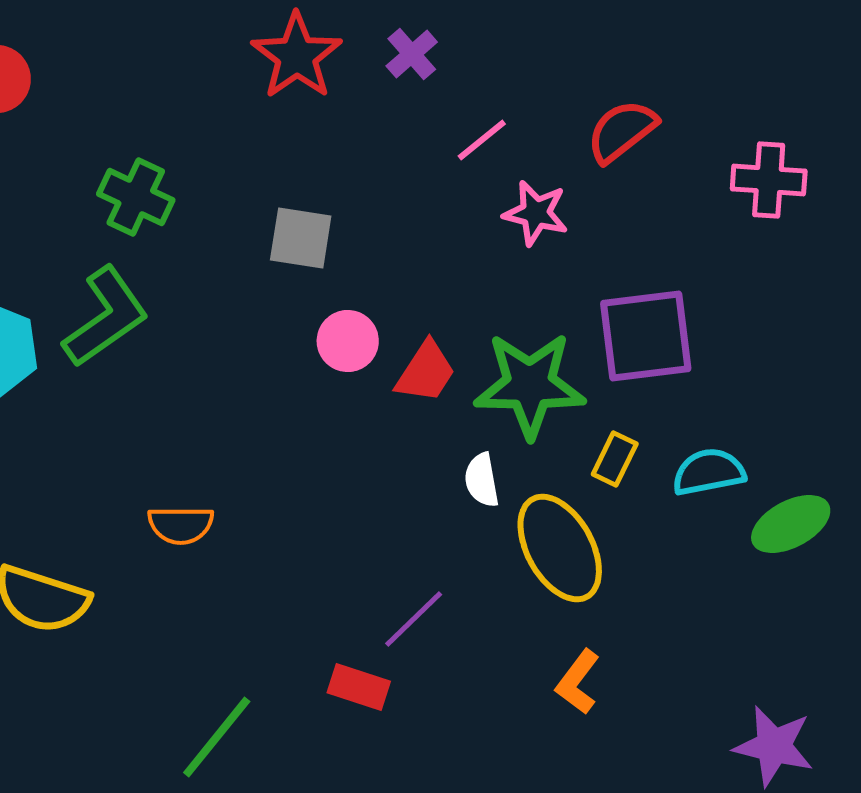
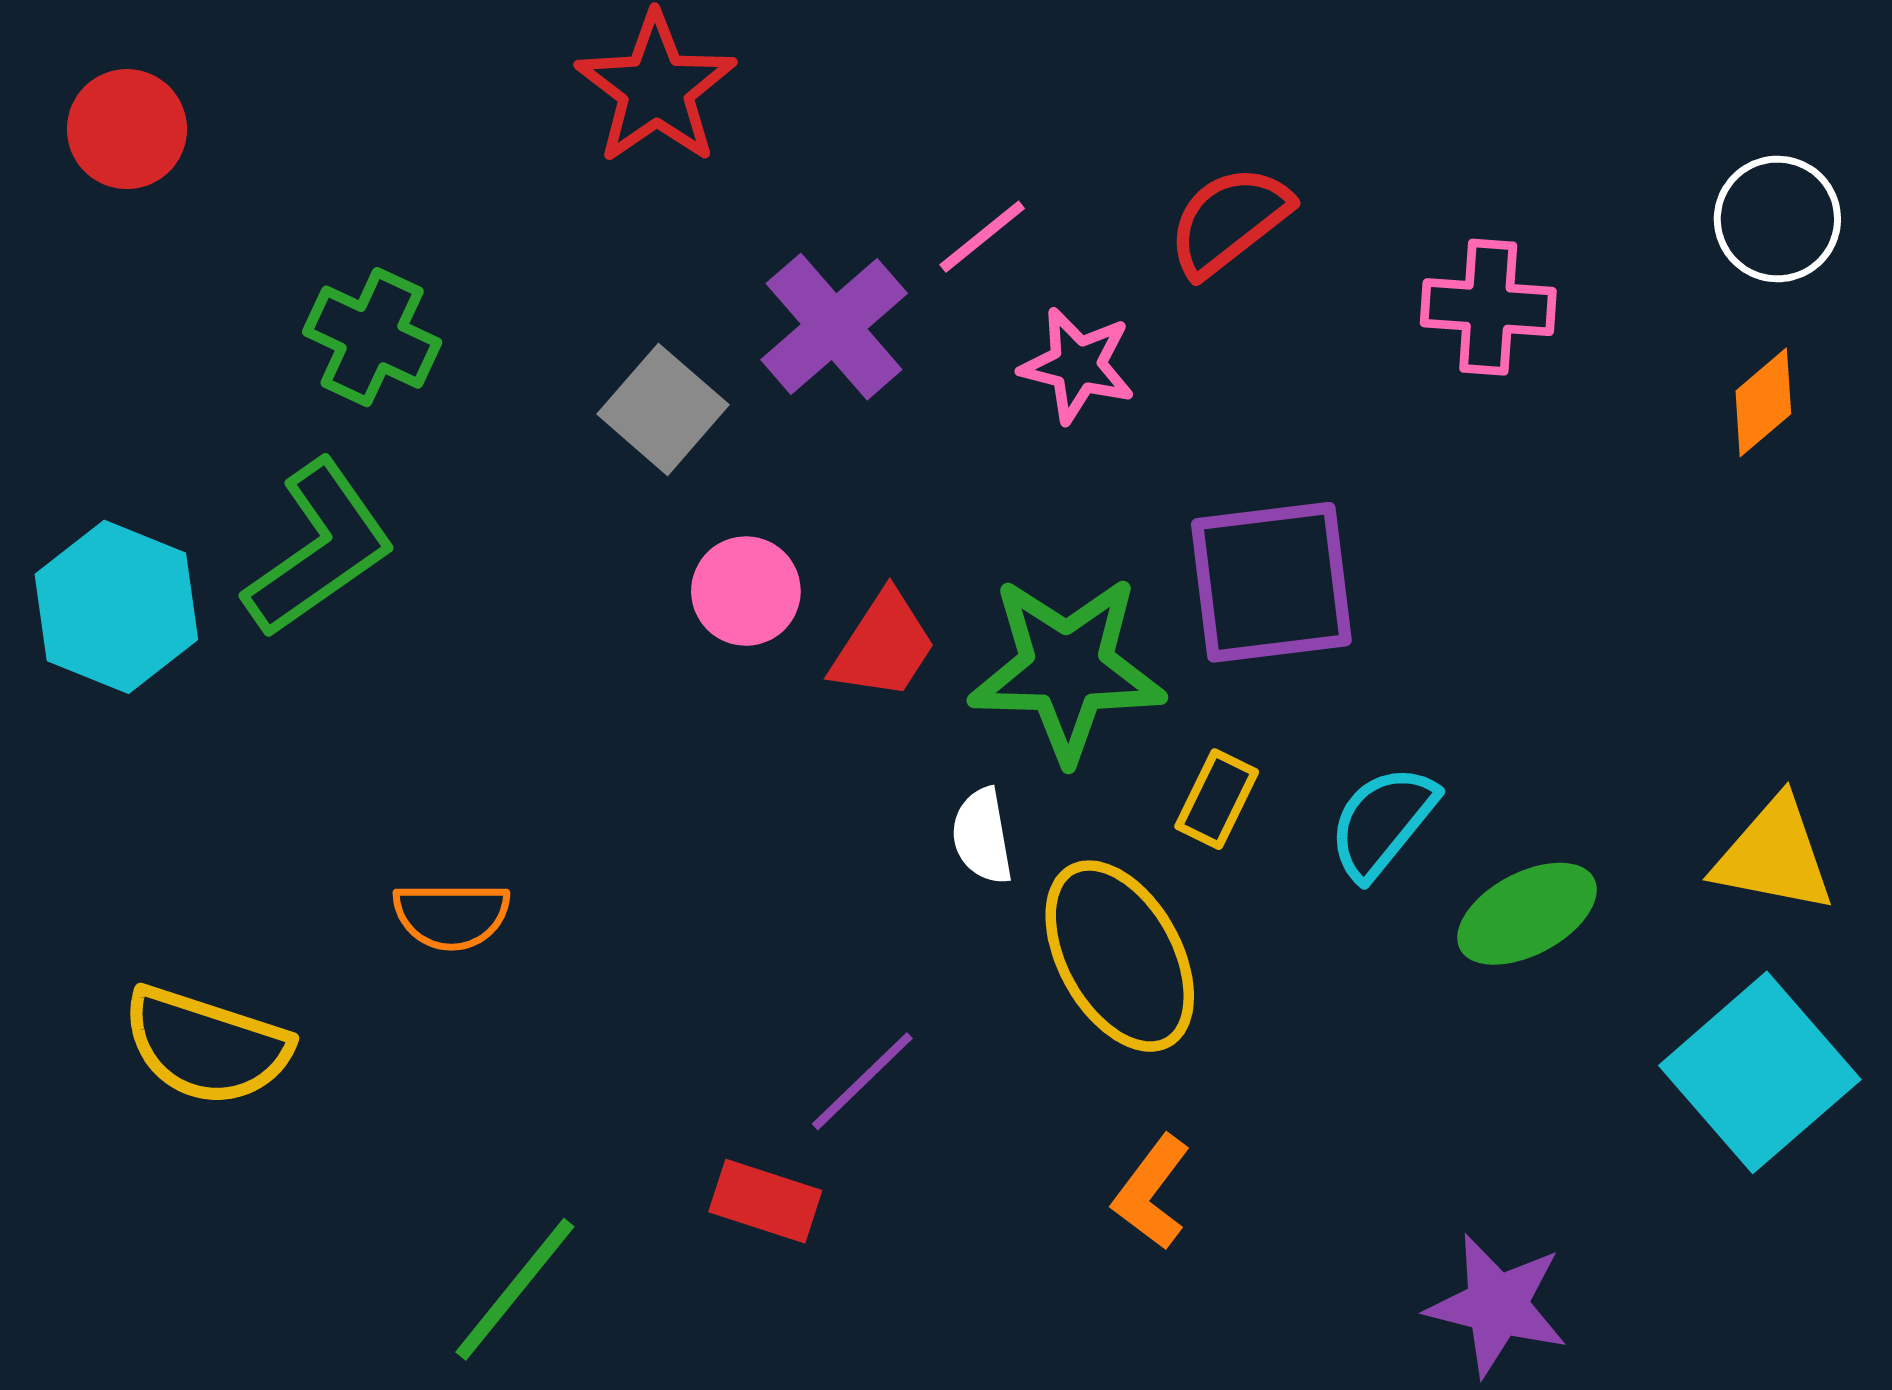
purple cross: (412, 54) -> (834, 327), moved, size x1.6
gray square: (301, 238) -> (663, 409), turned 32
cyan semicircle: (709, 472) -> (1382, 822), turned -40

